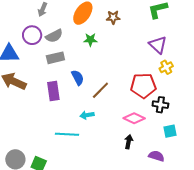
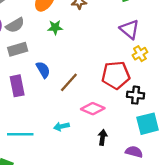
cyan arrow: (87, 115) -> (61, 126), moved
pink diamond: (134, 118) -> (93, 109), moved
cyan square: (170, 131) -> (148, 124), size x1.5
cyan line: (67, 134) -> (20, 134), moved

